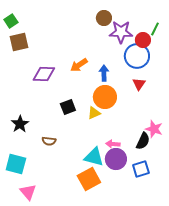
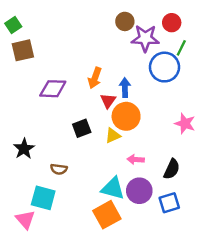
green line: (155, 29) -> (181, 48), moved
red circle: (143, 40) -> (172, 23), moved
orange arrow: (79, 65) -> (95, 78), turned -36
red triangle: (139, 84) -> (108, 101), moved
pink star: (154, 129) -> (185, 124), moved
pink arrow: (113, 144) -> (136, 160), moved
cyan square: (16, 164) -> (43, 198), moved
pink triangle: (28, 192) -> (25, 220), moved

